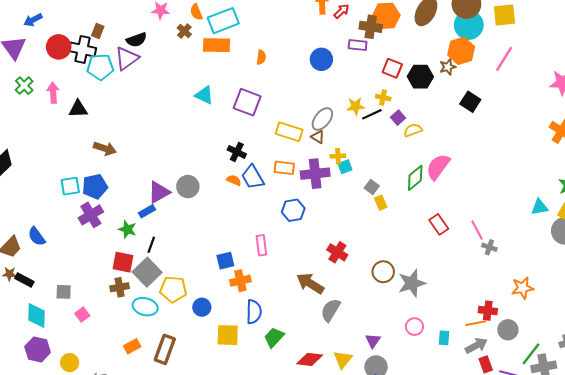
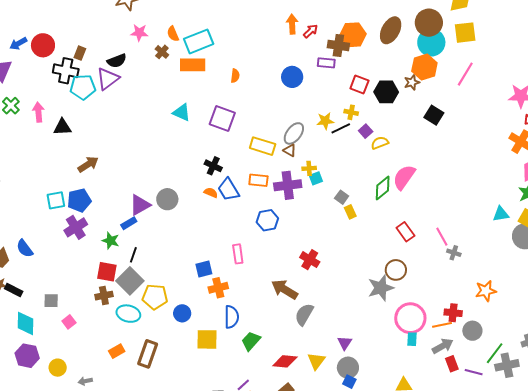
red circle: (59, 47) -> (43, 45), moved
brown arrow: (105, 149) -> (88, 164), turned -50
brown circle: (383, 272) -> (396, 270), moved
pink circle: (414, 327) -> (410, 318), moved, size x1.8

